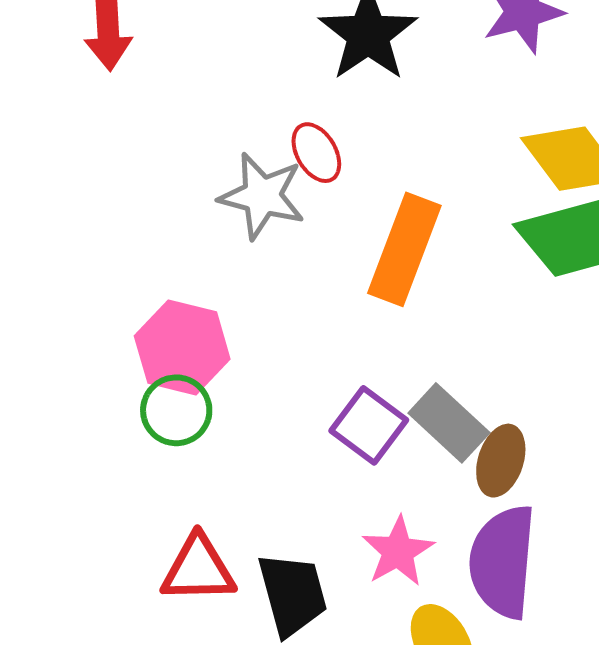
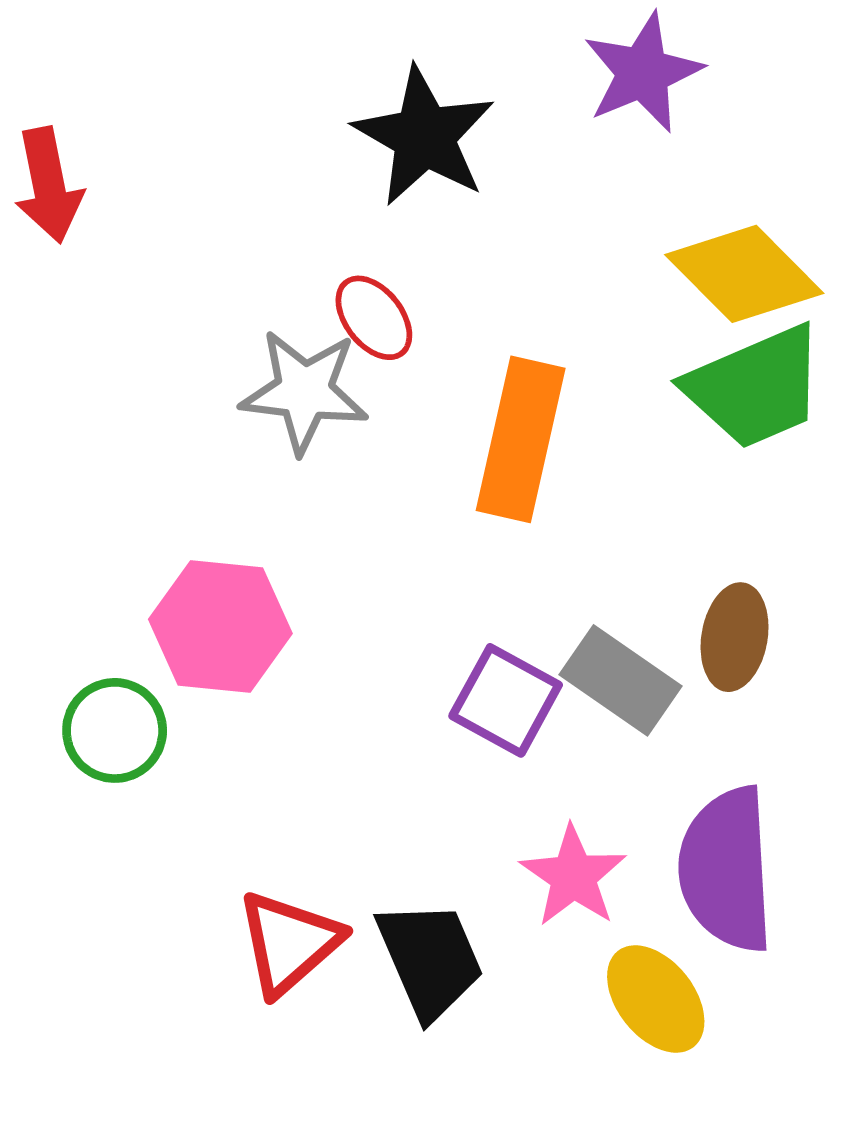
green circle: (176, 410) -> (115, 730), moved
brown ellipse: (501, 461) -> (735, 637), moved
red triangle: (198, 569) -> (289, 943), turned -32

